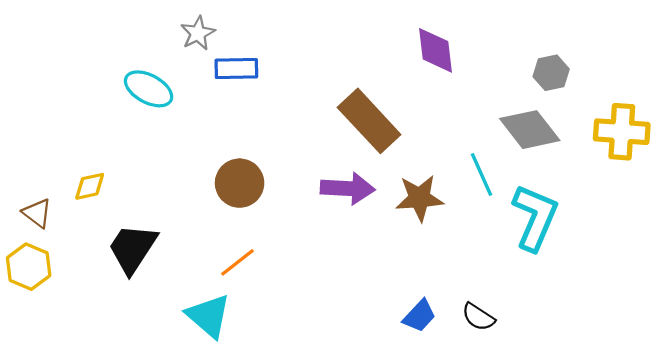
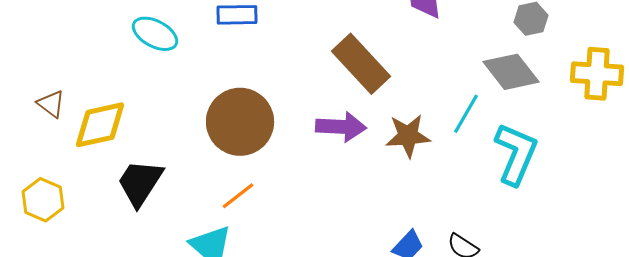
cyan line: (482, 175) -> (466, 114), turned 54
brown circle: (240, 183) -> (240, 122), size x1.5
yellow diamond: (90, 186) -> (100, 125), size x1.8
brown triangle: (37, 213) -> (51, 104), moved

